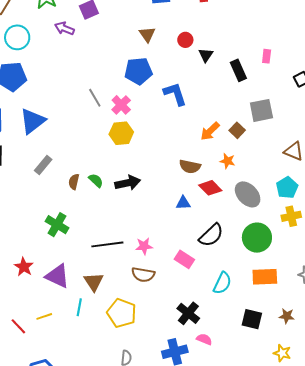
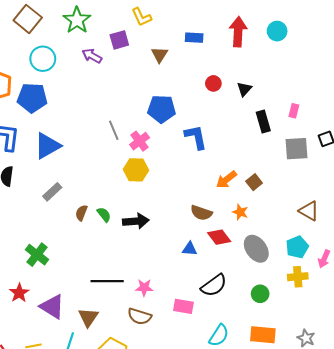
brown triangle: (147, 34) -> (160, 55), moved
black triangle: (206, 55) -> (244, 89), moved
gray square: (261, 110) -> (297, 149), moved
green cross: (57, 225) -> (37, 255), moved
green circle: (257, 238) -> (260, 294), size x0.6
pink rectangle: (184, 259) -> (183, 306), turned -30

